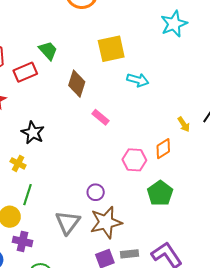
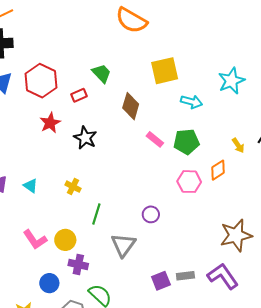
cyan star: (174, 24) -> (231, 81), moved
red rectangle: (25, 72) -> (79, 95), size x0.7
black star: (33, 133) -> (85, 138), moved
green pentagon: (160, 193) -> (186, 142), moved, turned 30
green line: (27, 195) -> (96, 214), moved
brown star: (106, 222) -> (236, 235), moved

